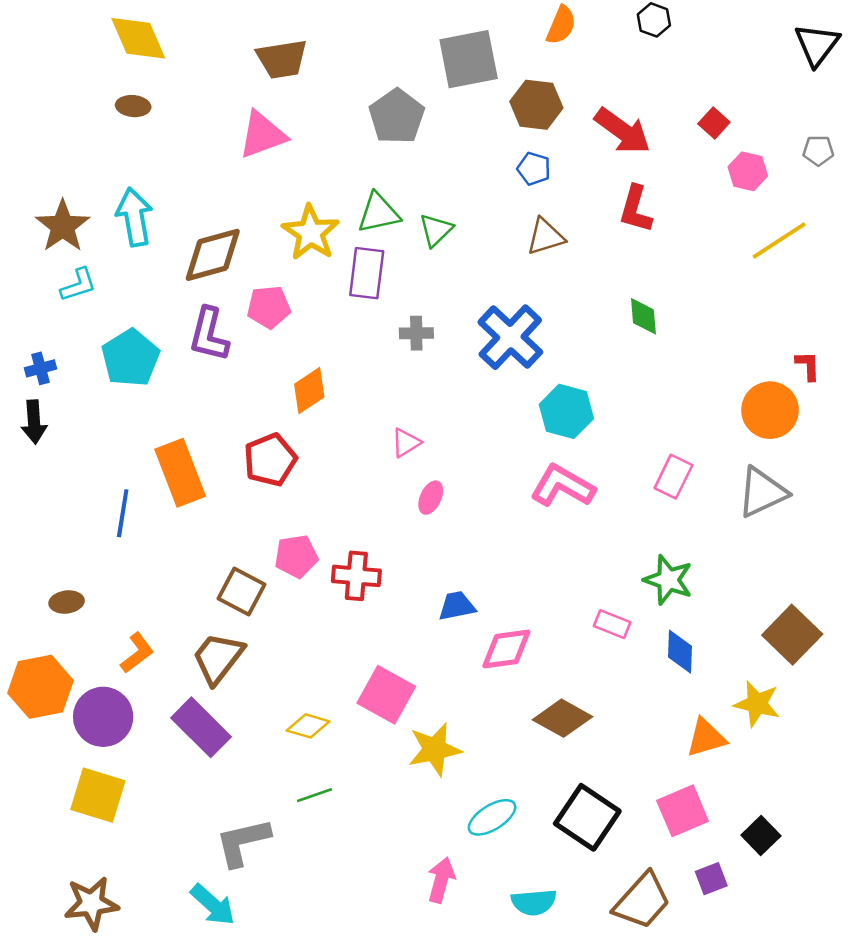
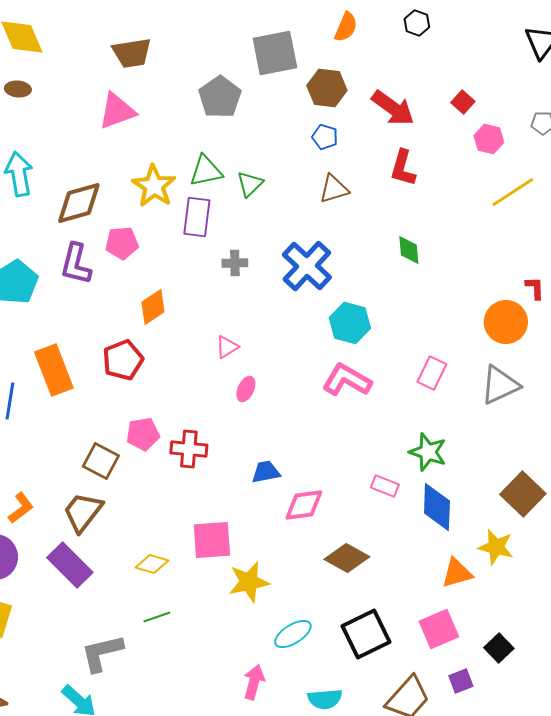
blue diamond: (680, 652) -> (437, 507), size x1.4
pink square: (386, 695) -> (212, 540), turned -33
black square: (587, 817) -> (366, 634), turned 30

